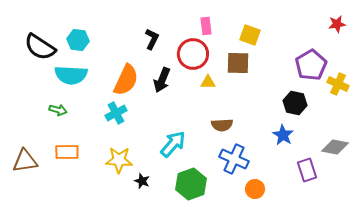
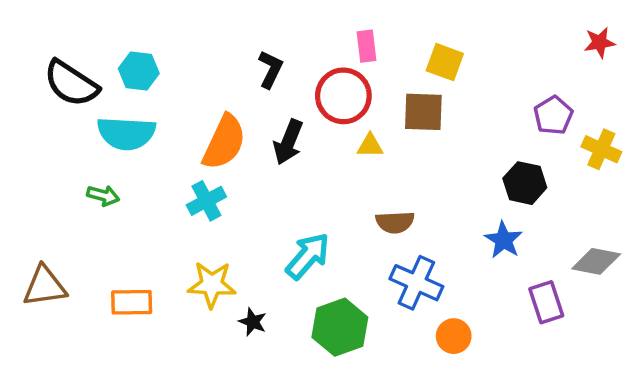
purple pentagon: (311, 65) -> (553, 115), size x0.7
orange rectangle: (67, 152) -> (132, 302), moved

